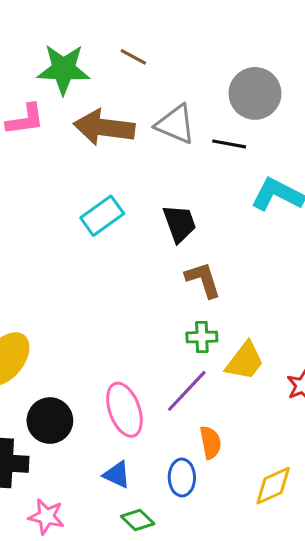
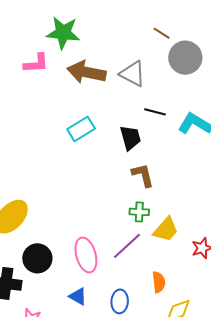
brown line: (133, 57) -> (162, 33), moved
black line: (229, 144) -> (155, 112), moved
orange semicircle: (211, 442) -> (159, 282), moved

